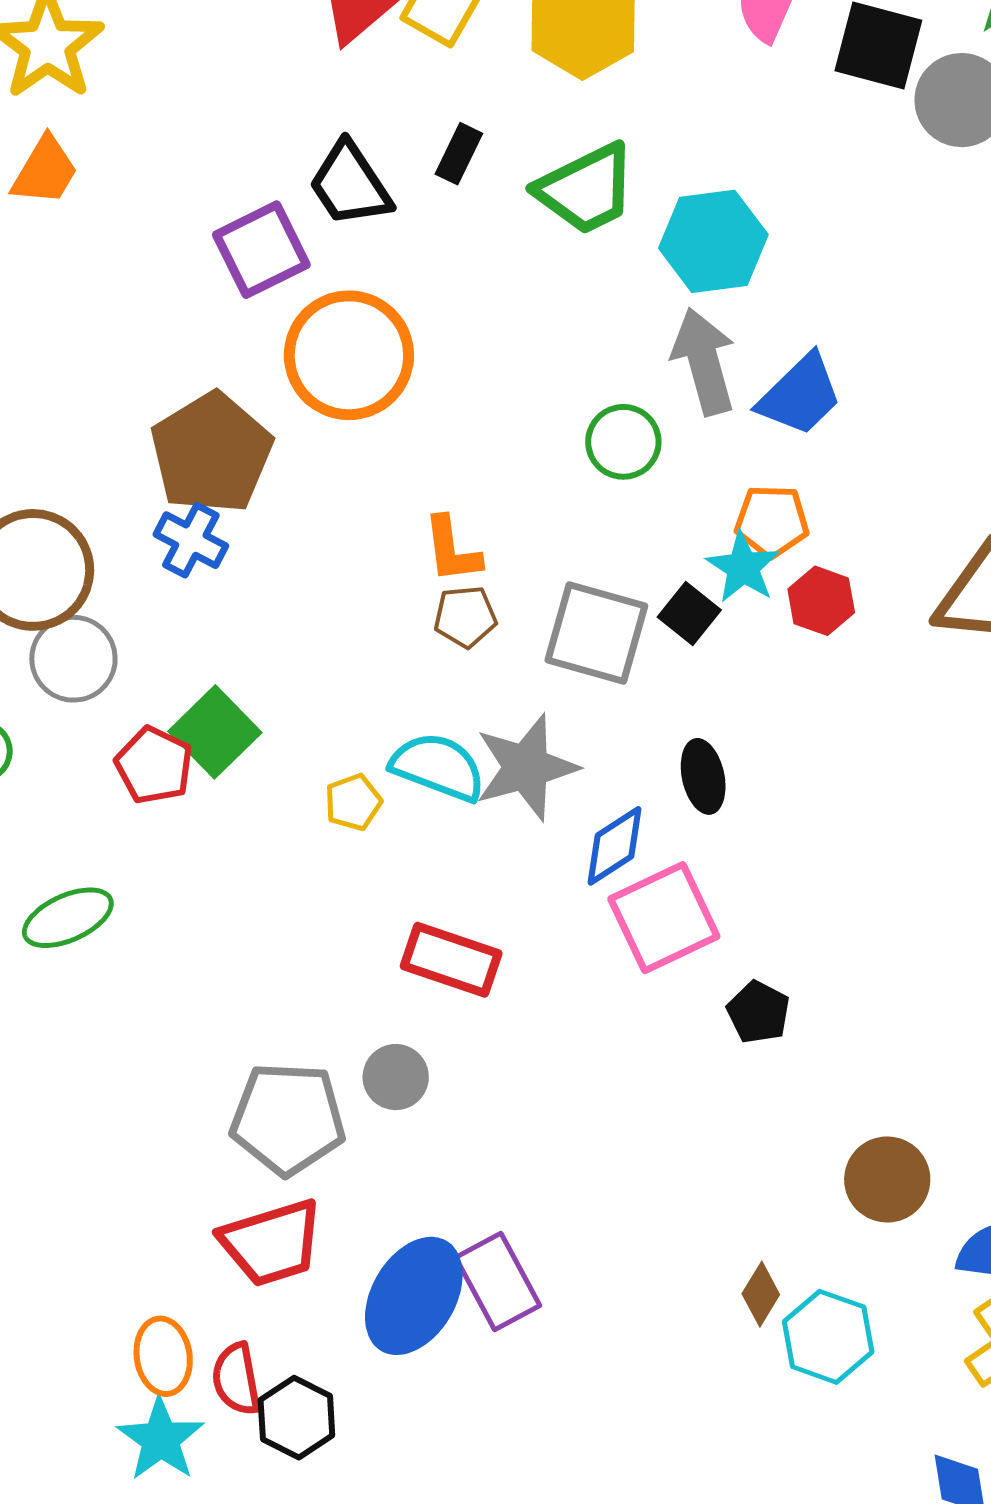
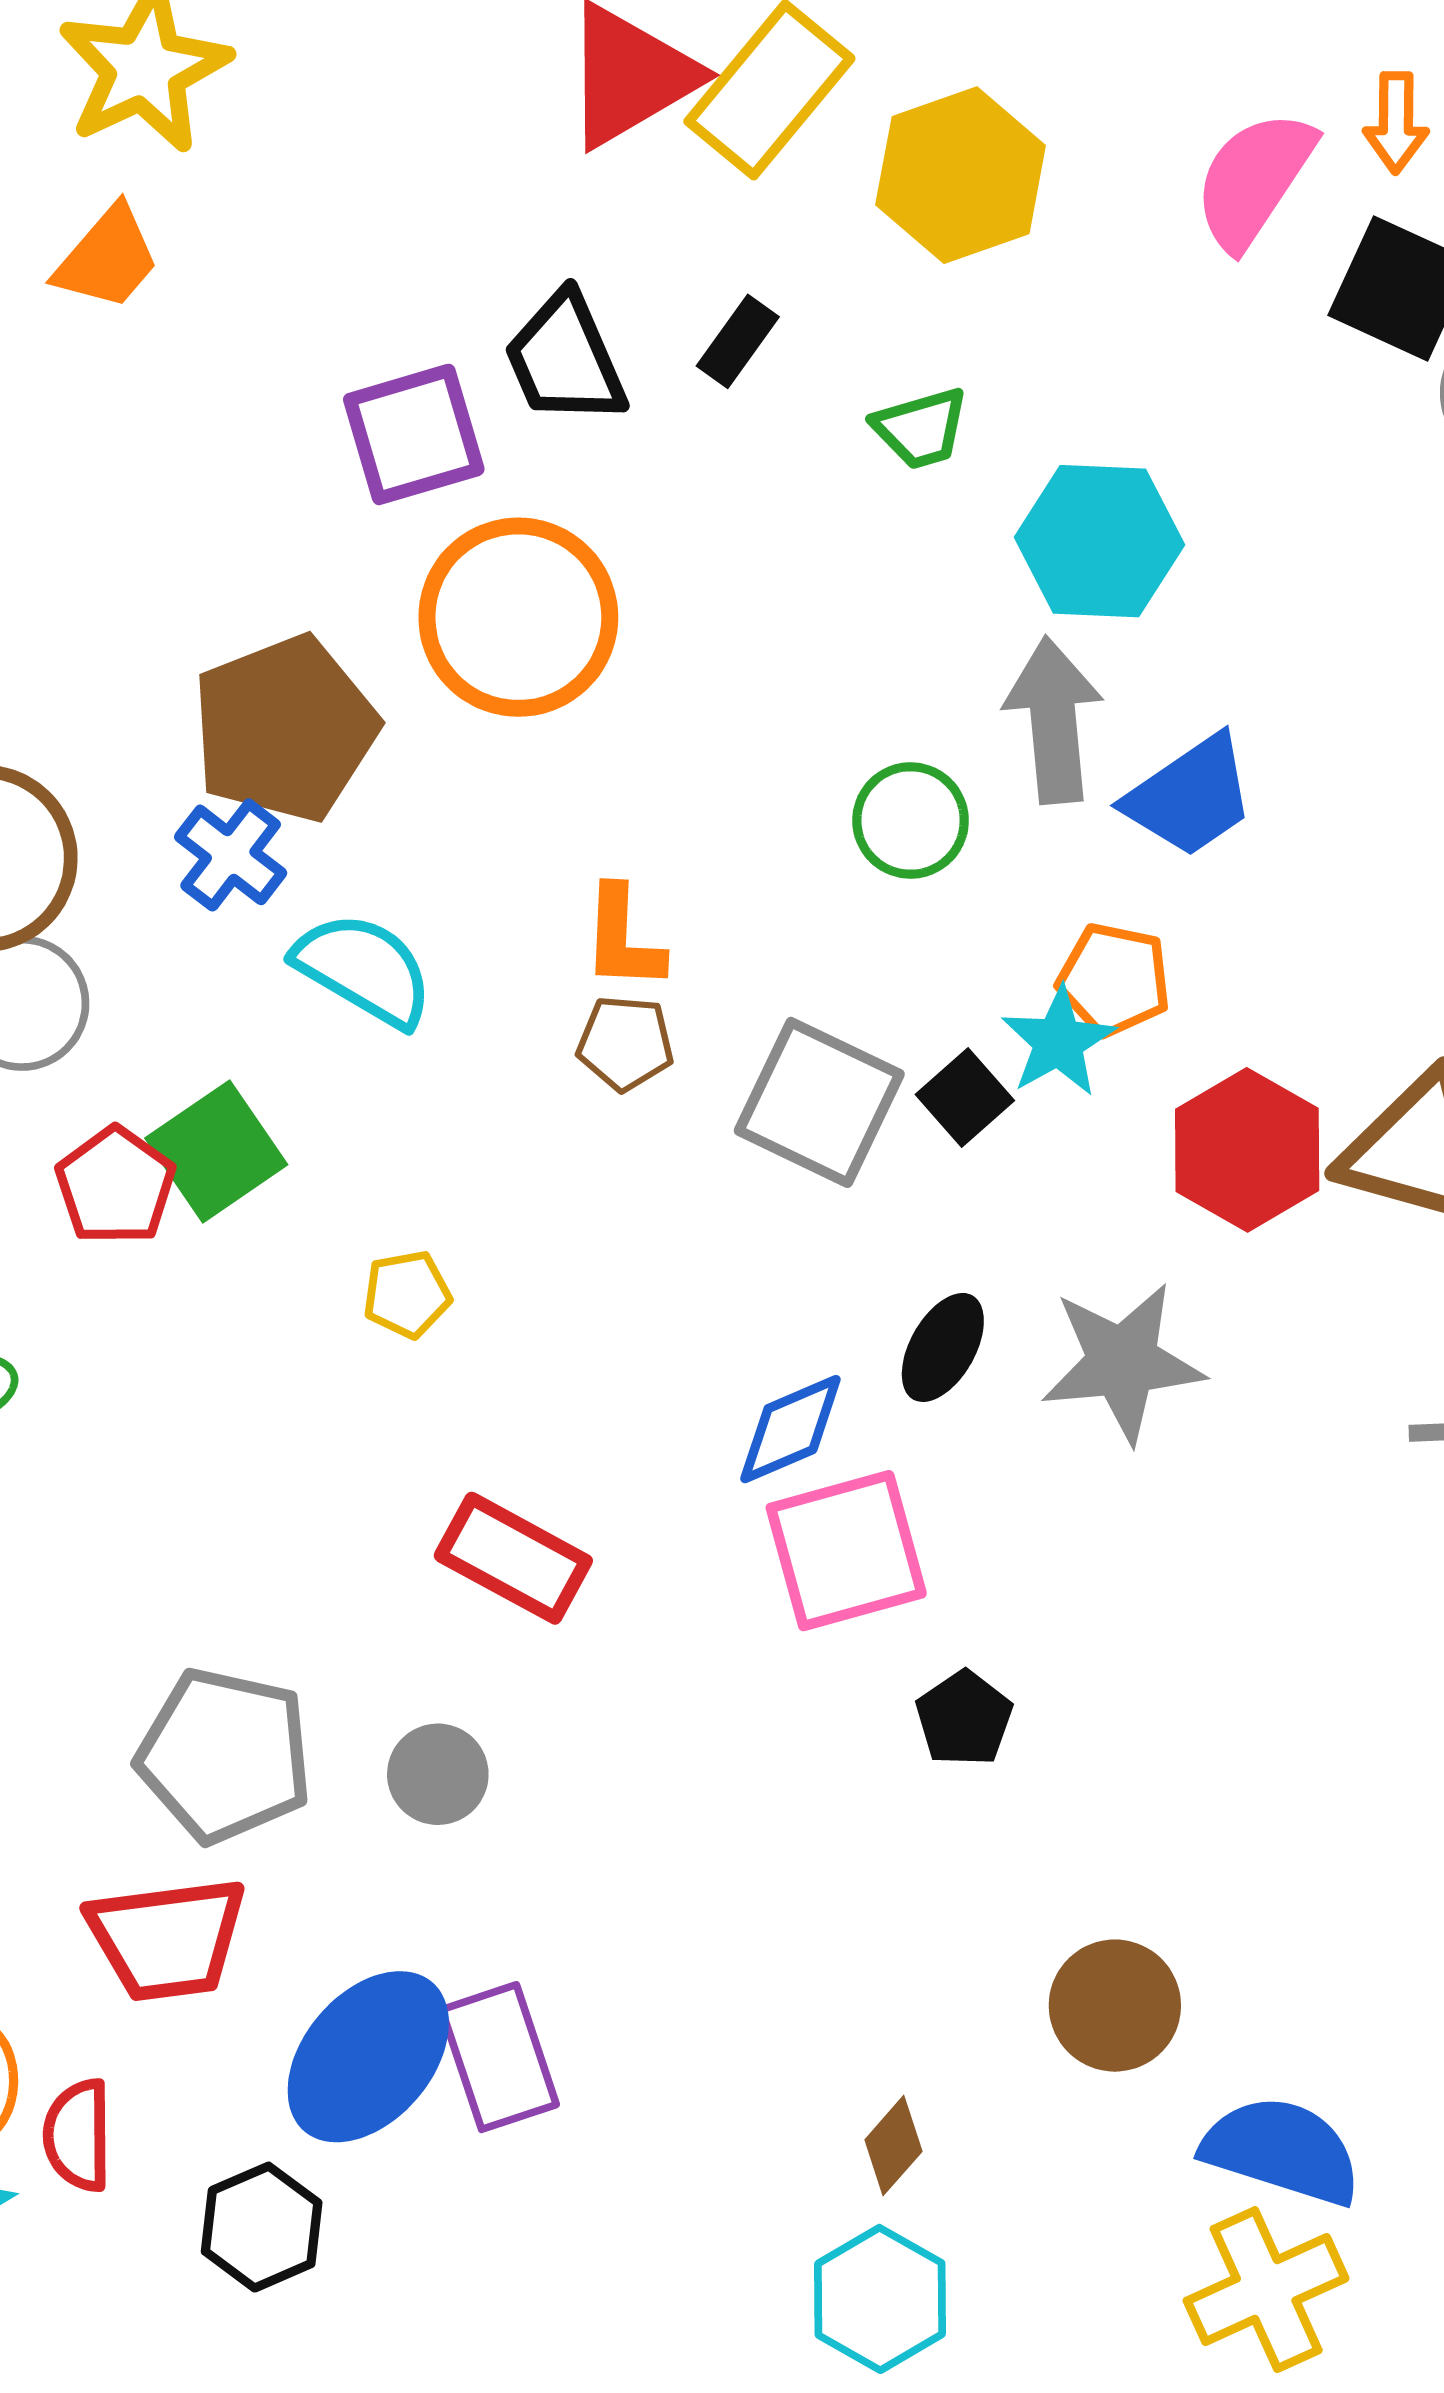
green trapezoid: (586, 189) -> (921, 428), size x0.6
red hexagon: (821, 601) -> (1247, 1150), moved, size x1.5
cyan semicircle: (438, 767) -> (364, 969), moved
gray star: (526, 767) -> (1122, 1362), moved
black ellipse: (703, 776) -> (943, 1347), turned 32
gray circle: (396, 1077) -> (438, 1774), moved
cyan hexagon: (828, 1337) -> (880, 2299), moved
black hexagon: (296, 1418) -> (262, 2227), moved

